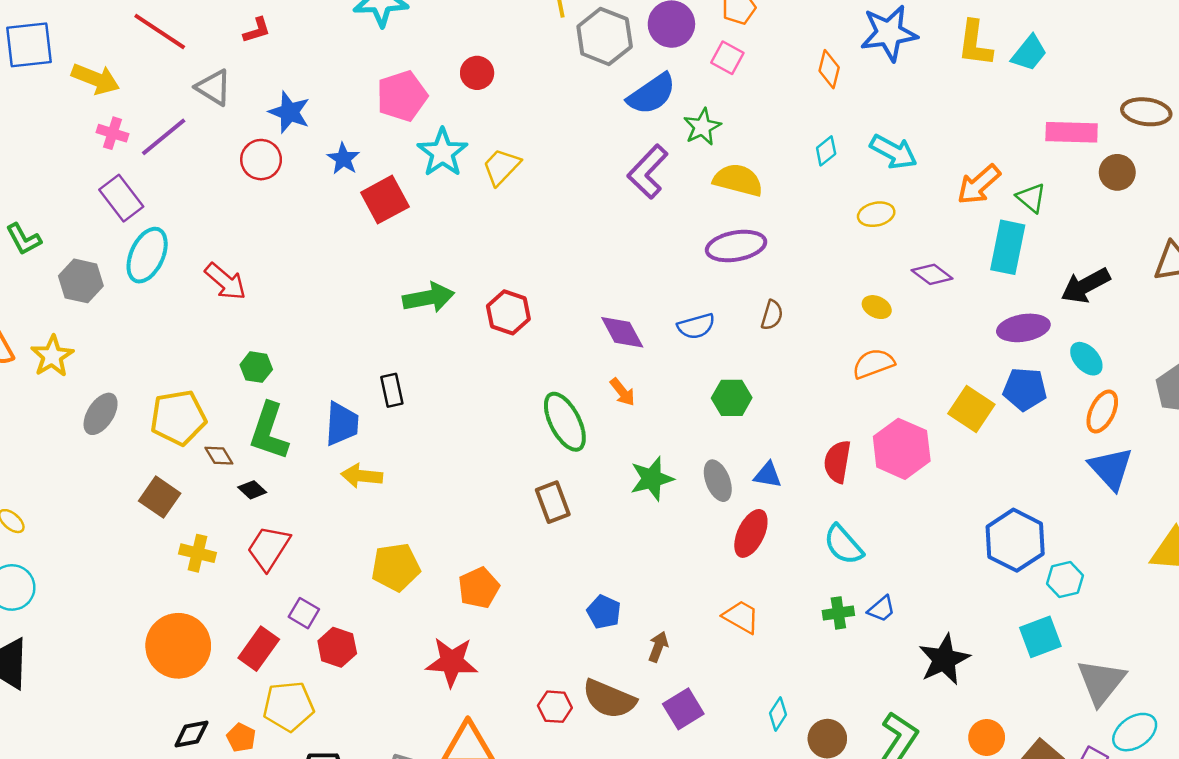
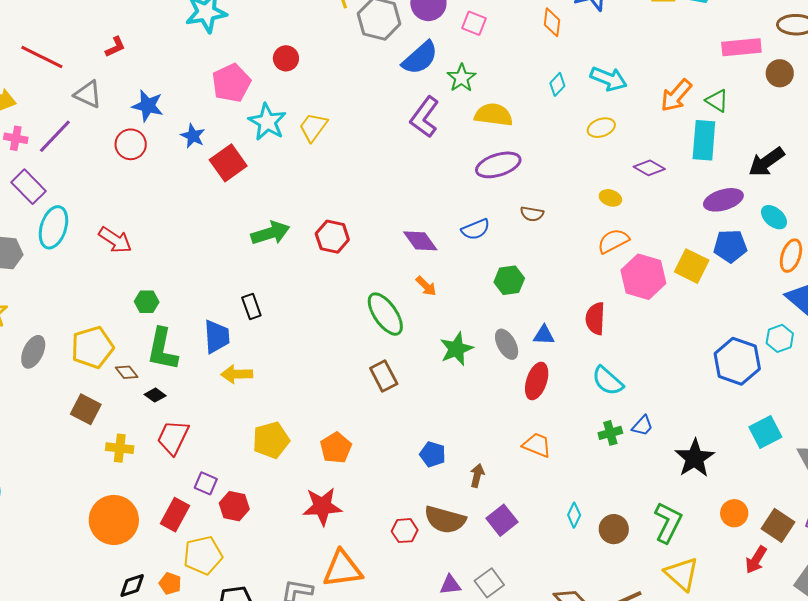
brown semicircle: (772, 315) -> (532, 214), turned 90
pink hexagon: (902, 449) -> (643, 277), moved
cyan hexagon: (1065, 580) -> (780, 338), moved

